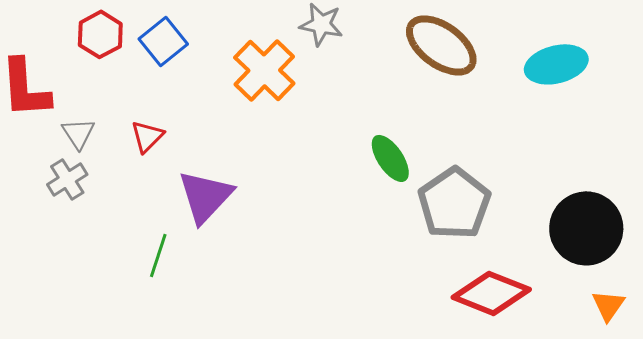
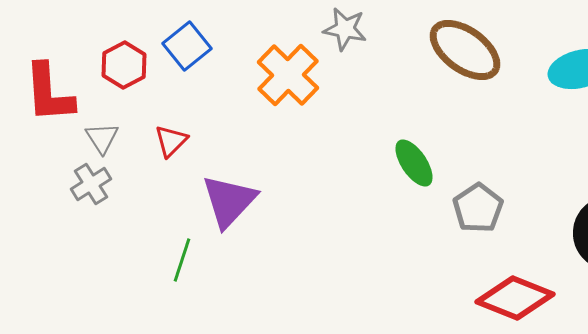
red hexagon: (100, 34) -> (124, 65), moved
gray pentagon: (454, 203) -> (478, 208), size x0.7

